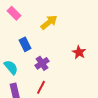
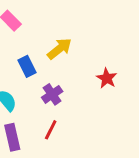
yellow arrow: (49, 22) -> (59, 49), moved

